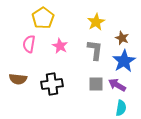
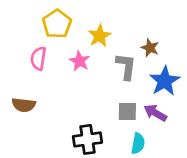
yellow star: (96, 22) -> (99, 36), moved
brown star: (122, 38) -> (150, 48), moved
black cross: (52, 84) -> (88, 139), moved
cyan semicircle: (121, 108) -> (138, 143), moved

